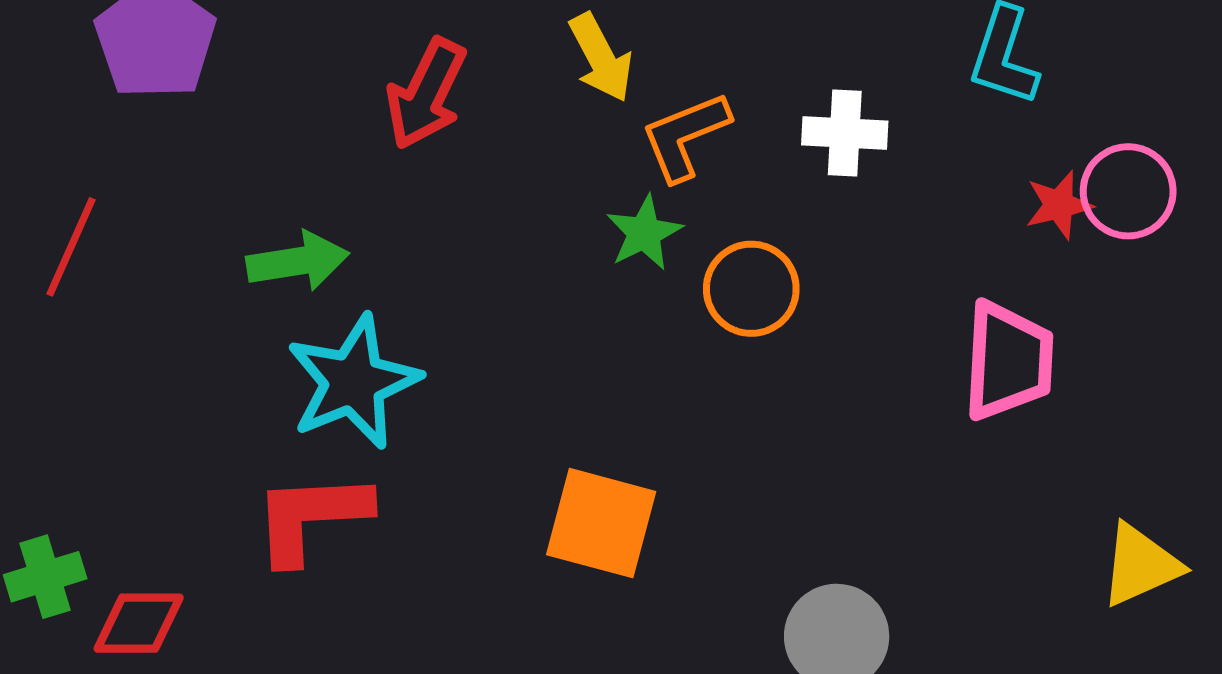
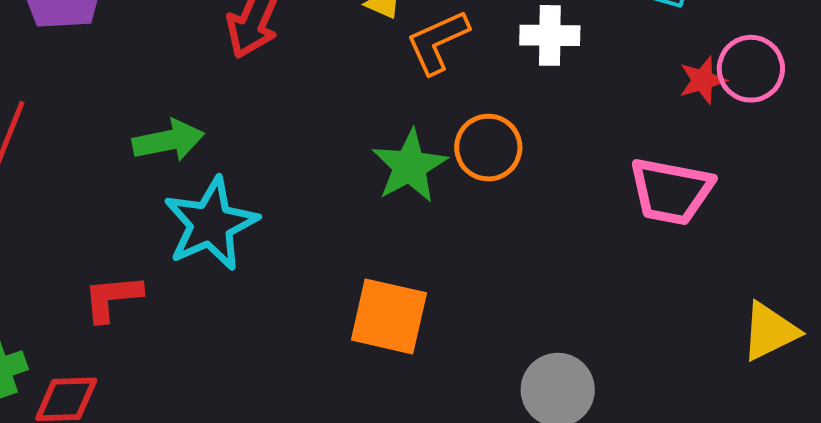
green star: (644, 233) -> (410, 166), moved, size x1.4
pink trapezoid: (1008, 361) -> (671, 191), turned 100
red L-shape: (311, 517) -> (112, 298), moved, size x0.7

